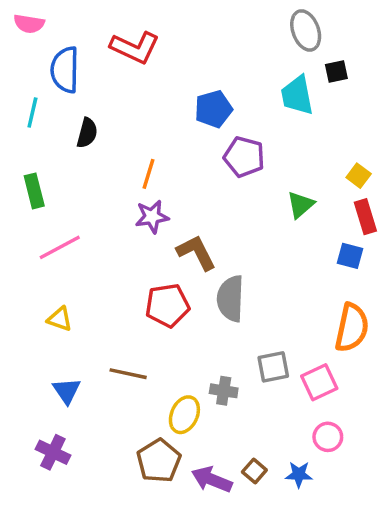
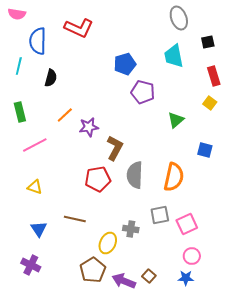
black square: (336, 71) -> (208, 42), moved
orange line: (149, 174) -> (65, 115), moved, turned 30
red rectangle: (365, 217) -> (214, 76), moved
brown L-shape: (196, 252) -> (115, 148), turned 55
orange semicircle: (352, 328) -> (174, 177), moved
blue star: (299, 474) -> (186, 278), moved

